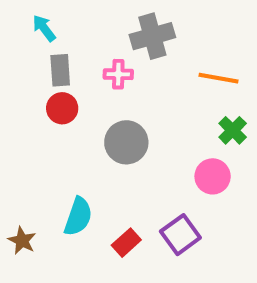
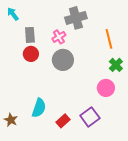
cyan arrow: (44, 28) -> (13, 14), moved
pink cross: (118, 74) -> (59, 37), turned -32
orange line: (219, 78) -> (109, 39), turned 66
gray circle: (126, 142) -> (63, 60), moved

